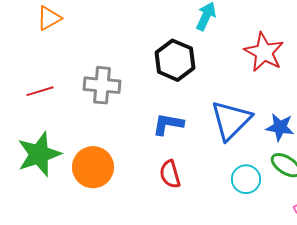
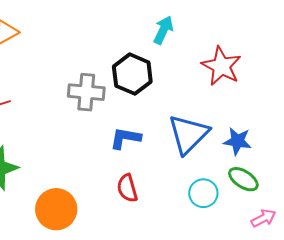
gray cross: (102, 85) -> (86, 92), moved
orange circle: (93, 167) -> (56, 209), moved

